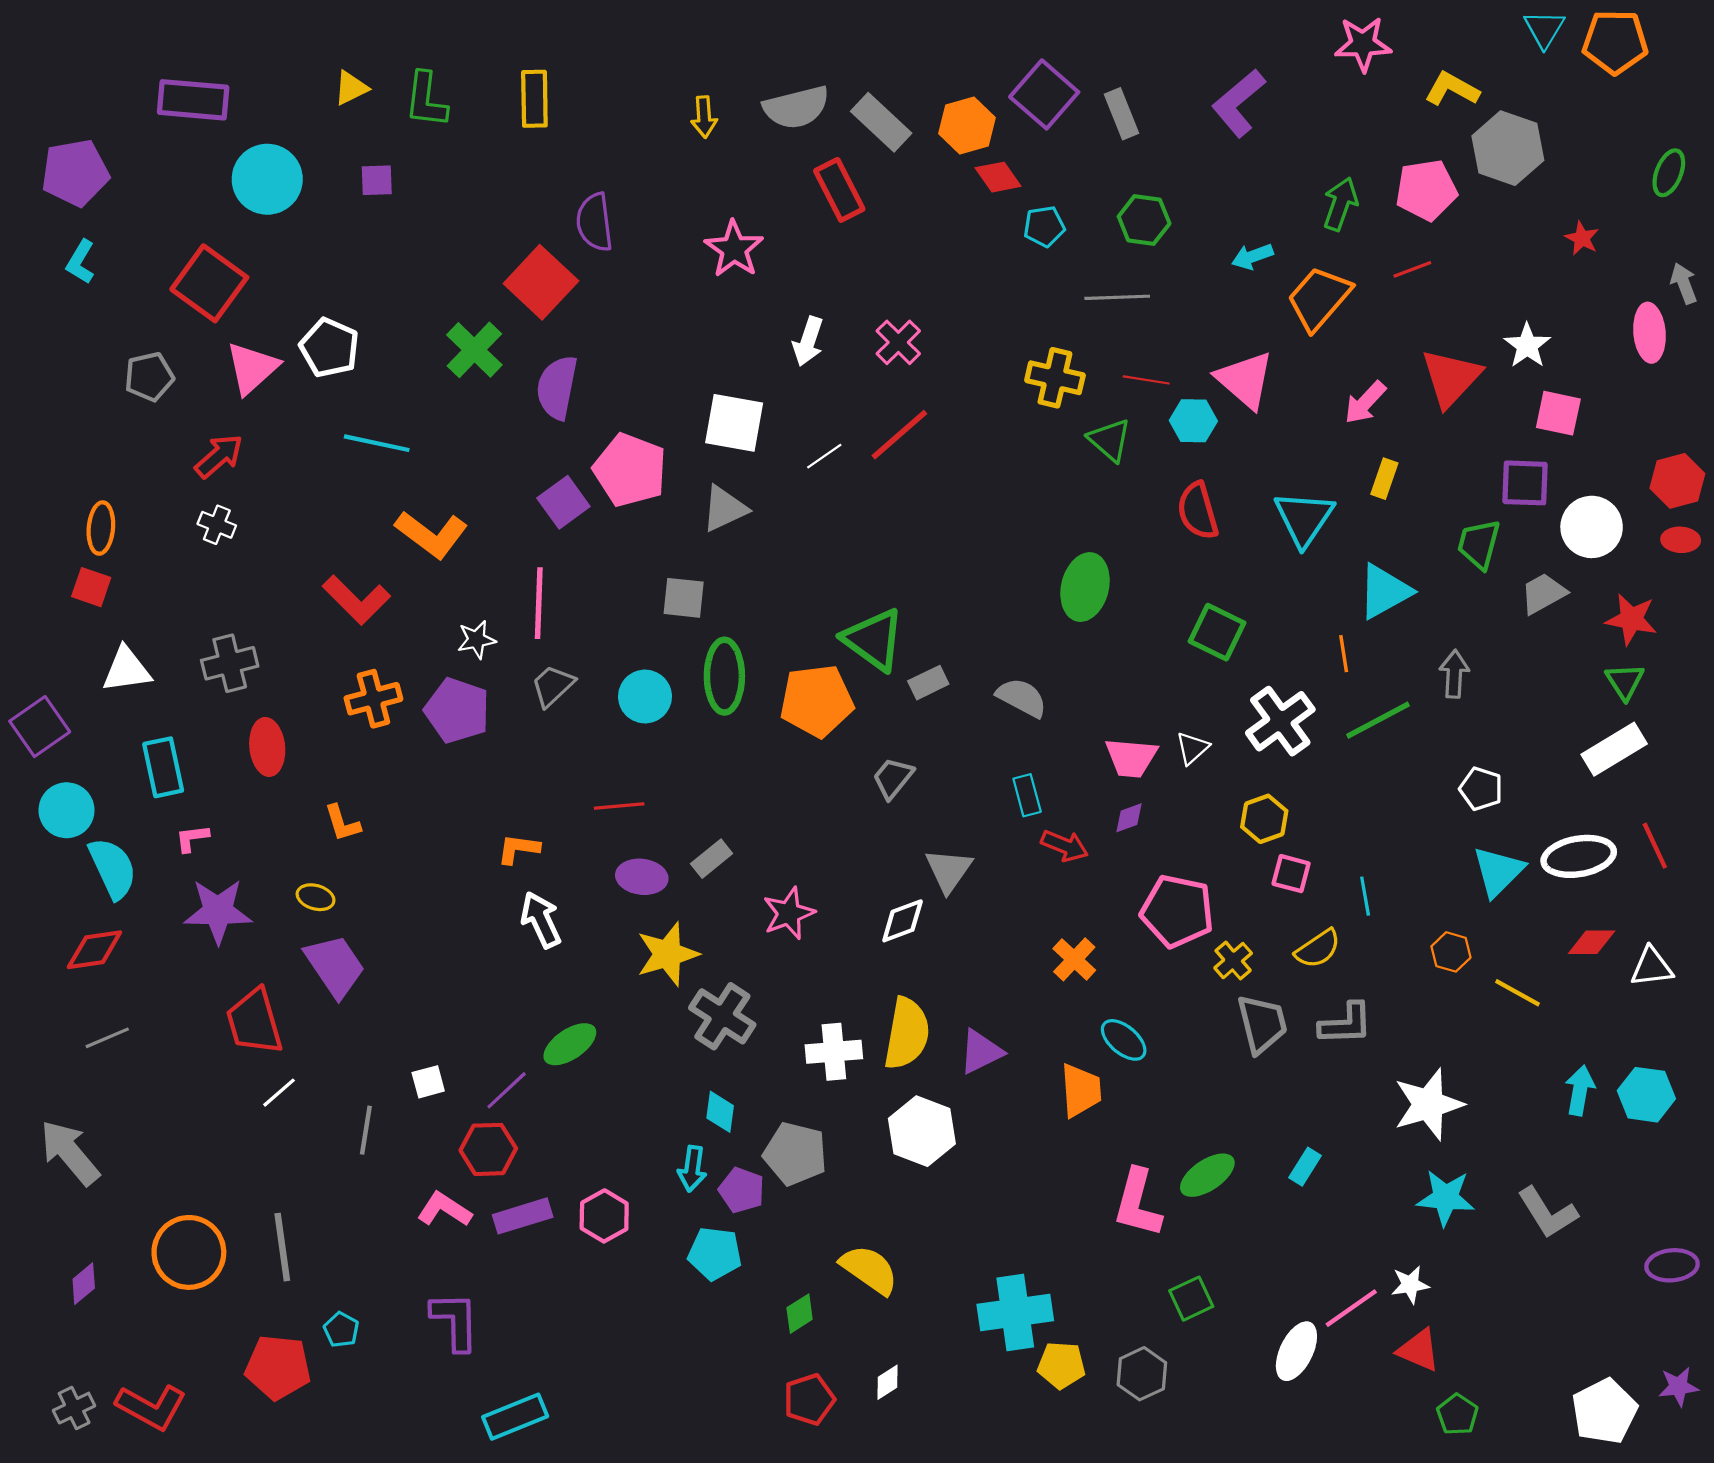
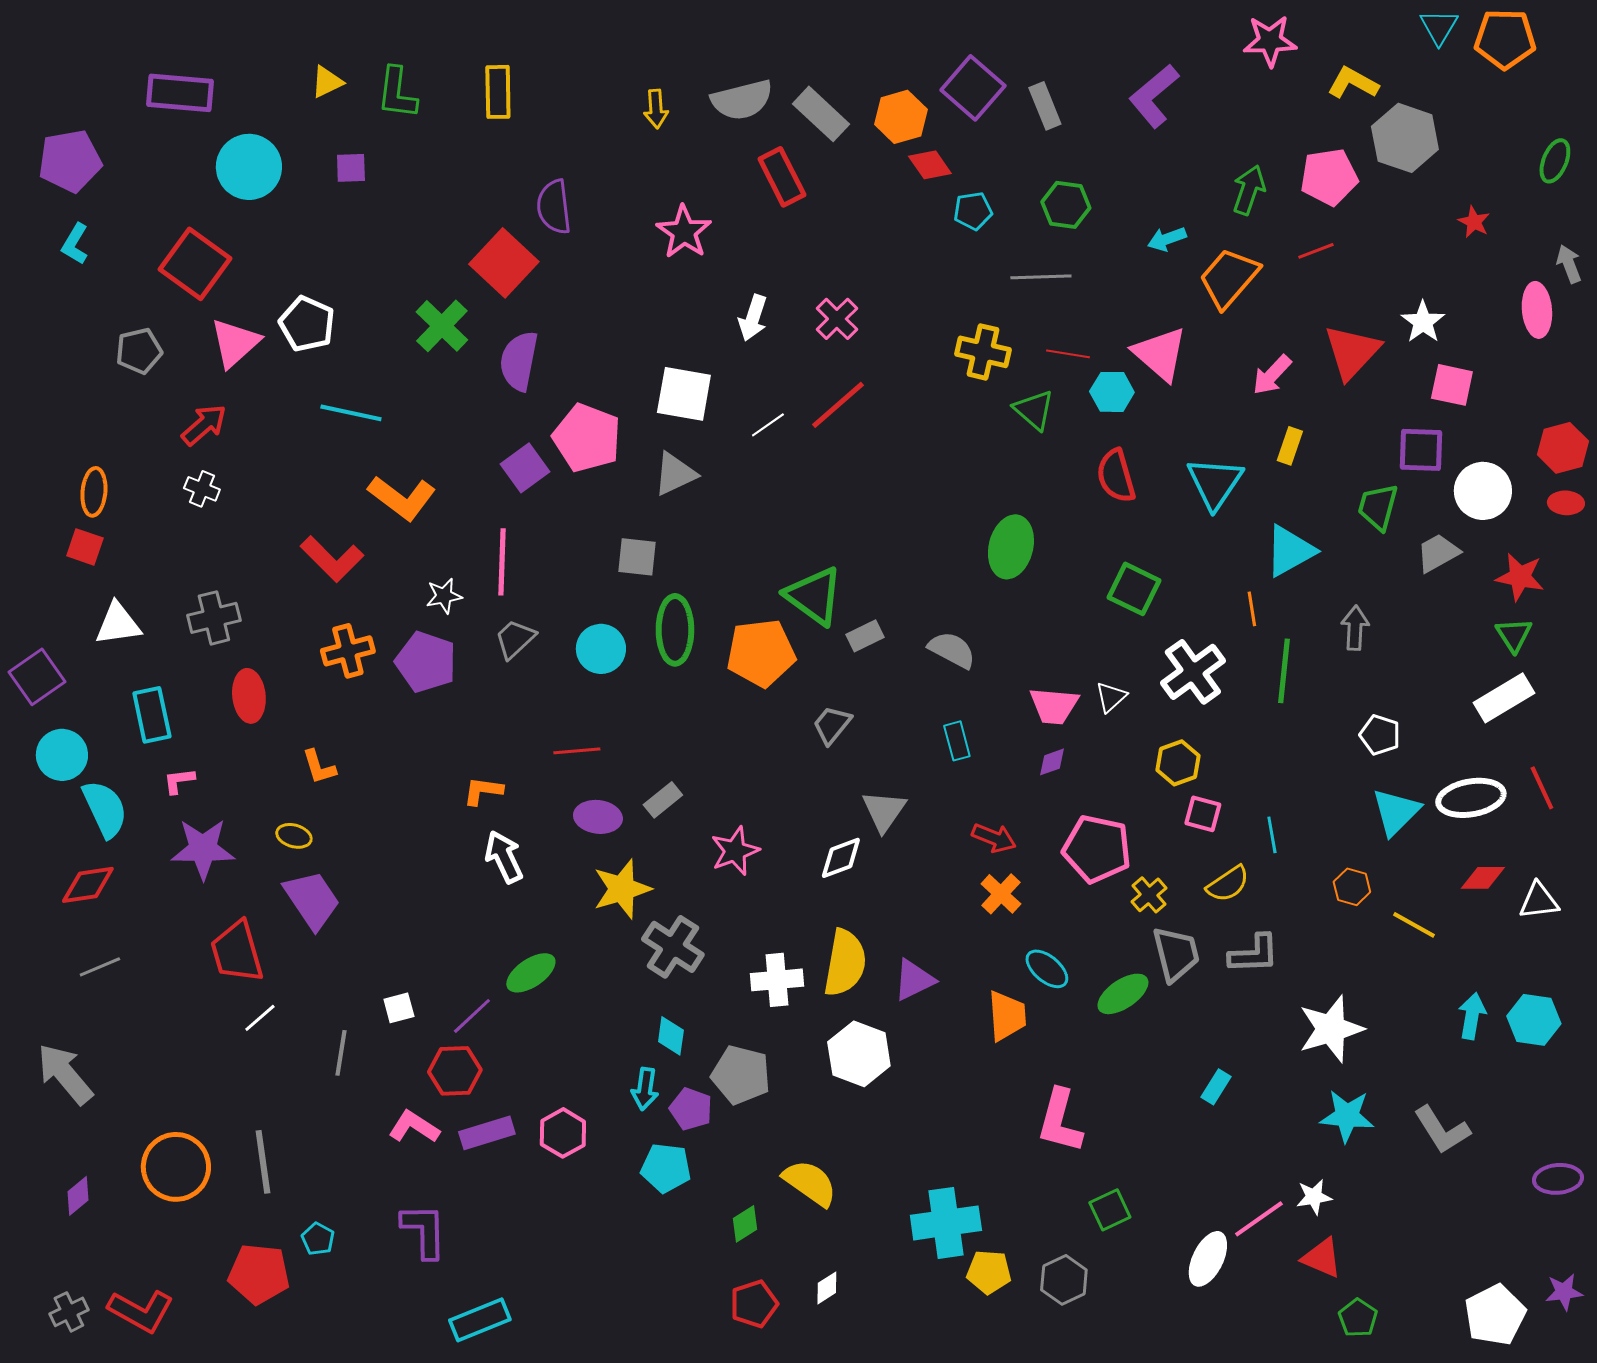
green line: (1378, 720) -> (1284, 671), turned -56
red arrow: (1065, 846) -> (994, 838), moved
green ellipse: (1207, 1175) -> (1123, 994), moved

